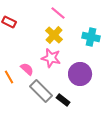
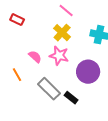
pink semicircle: (27, 69) -> (35, 57), moved

